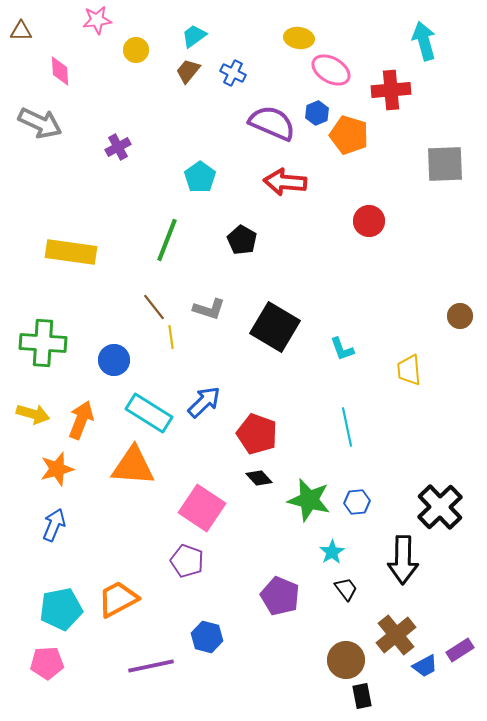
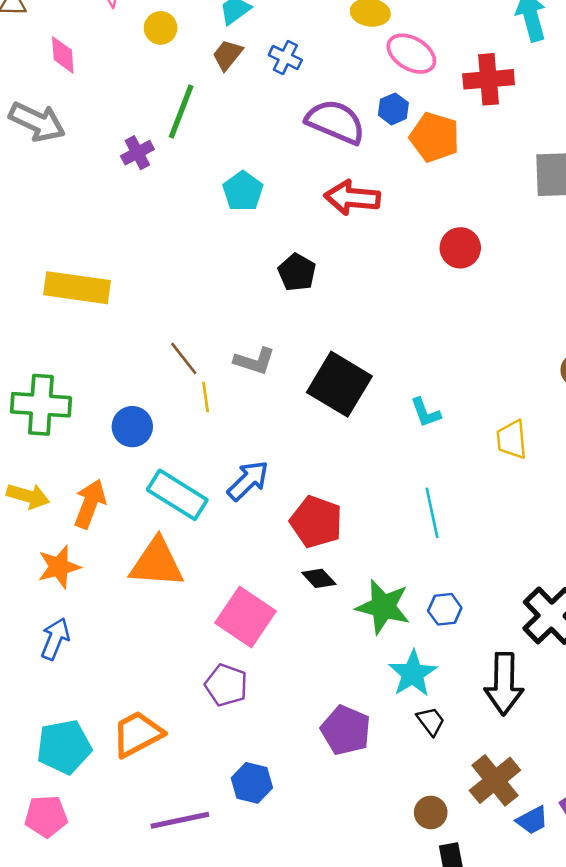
green line: (167, 240) -> (181, 111), moved
cyan star: (332, 552) -> (413, 674), size x1.5
brown circle: (346, 660) -> (431, 812), size x0.7

